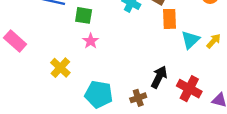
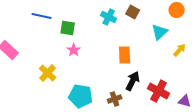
orange rectangle: (170, 19) -> (125, 55), moved
cyan triangle: (190, 40) -> (160, 32), moved

